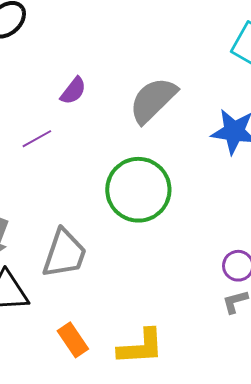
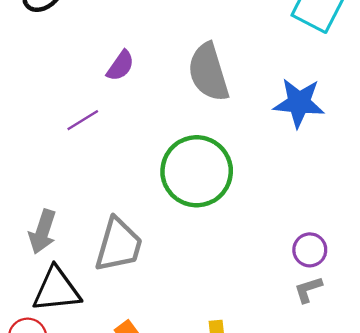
gray semicircle: (153, 100) -> (208, 72), turned -60

